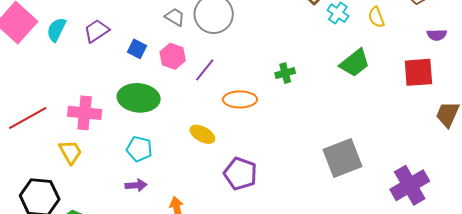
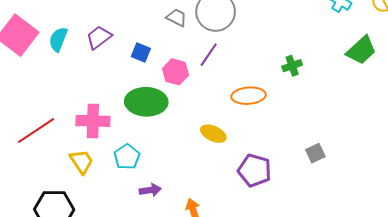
pink hexagon: (173, 56) -> (175, 72), moved
purple line: (205, 70) -> (209, 55), moved
cyan pentagon: (139, 149) -> (127, 157), moved, turned 30
gray square: (343, 158) -> (315, 153), moved, size x0.5

